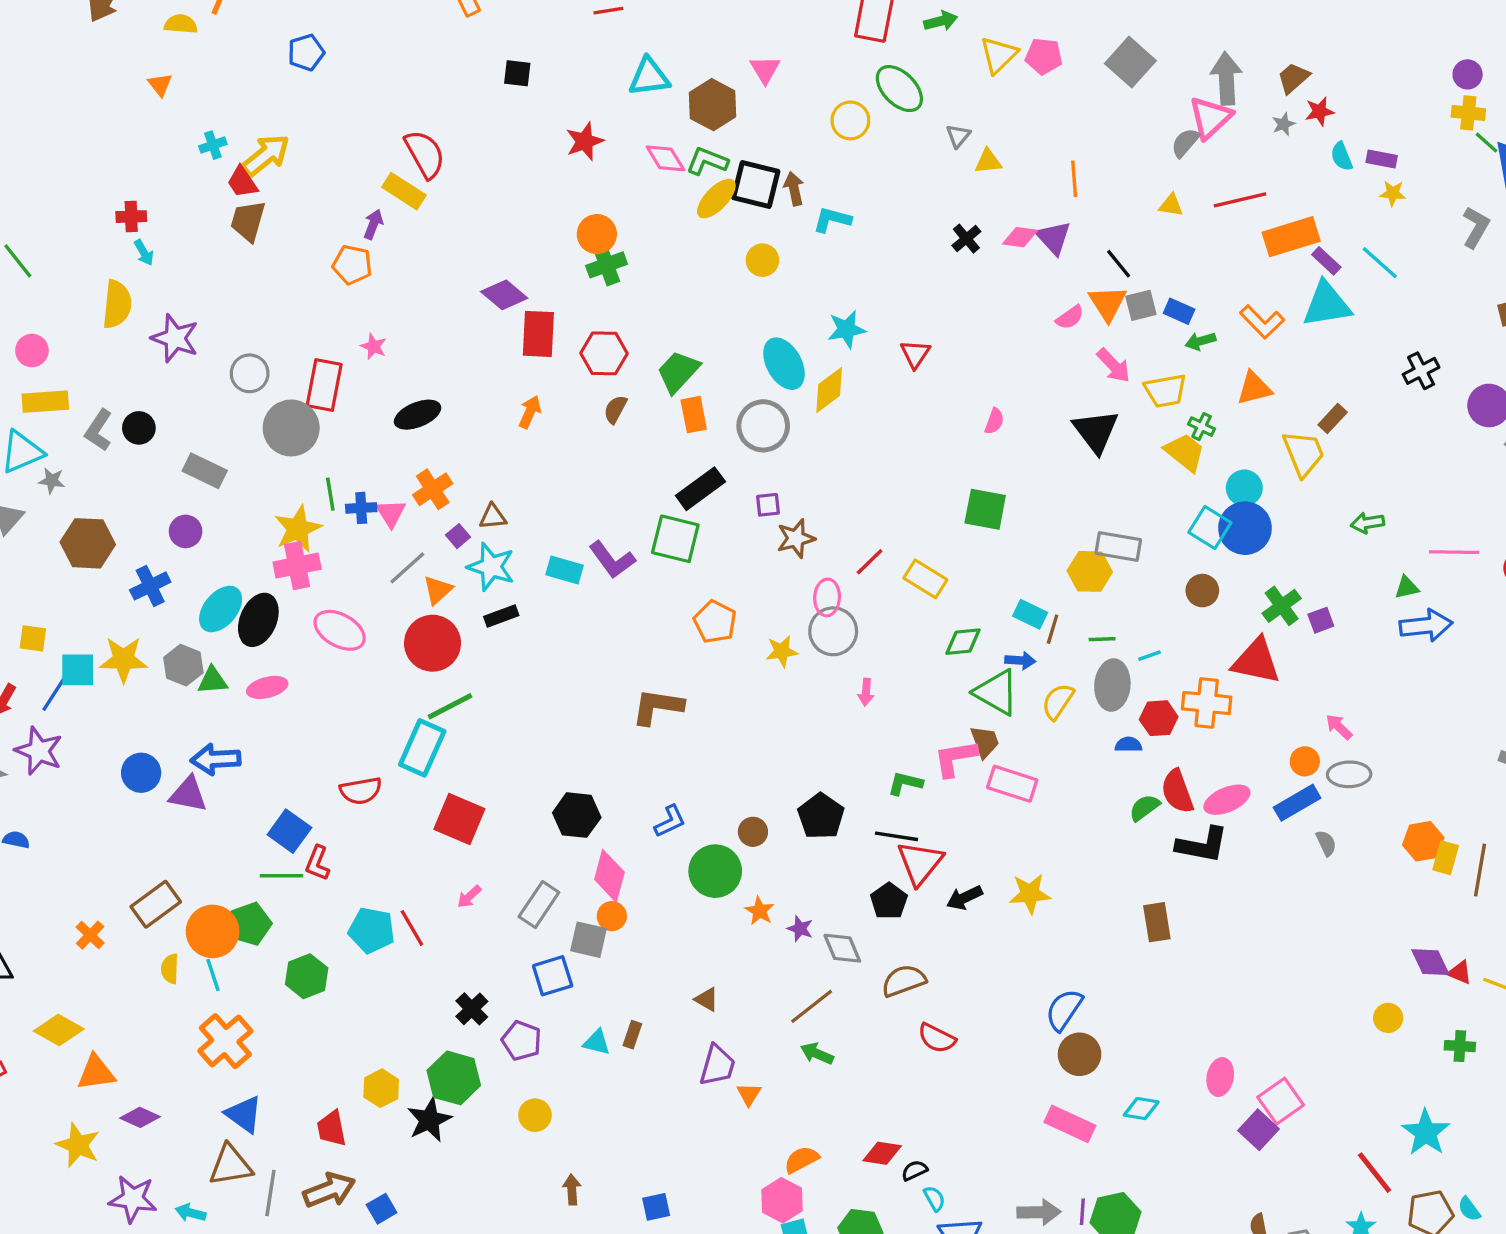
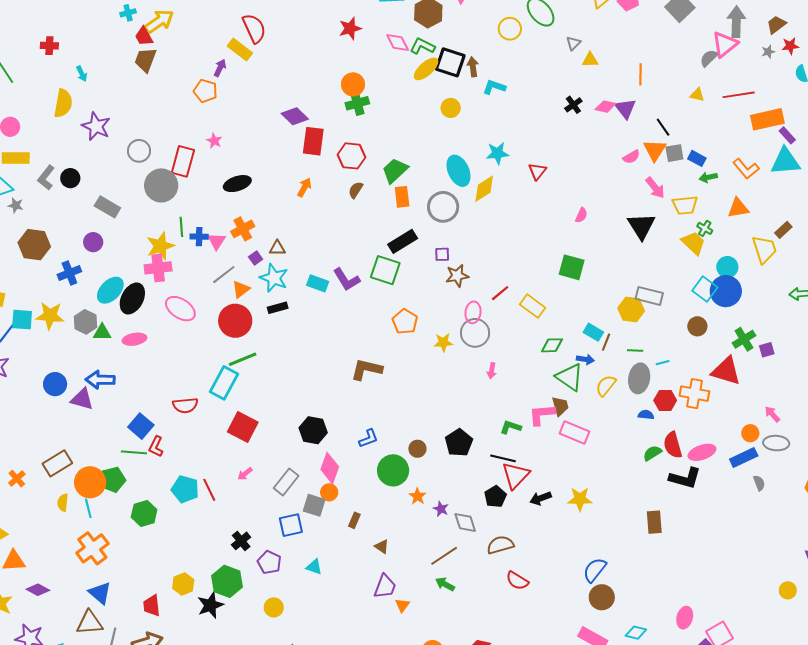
red cross: (131, 217) -> (49, 46), moved
brown rectangle: (632, 1035) -> (354, 520), moved

